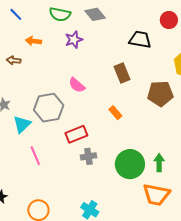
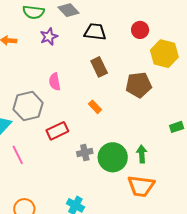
red circle: (169, 20) -> (140, 30), moved
black trapezoid: (140, 40) -> (95, 32), moved
pink semicircle: (77, 85) -> (55, 82), turned 42
gray cross: (88, 156) -> (85, 153), moved

